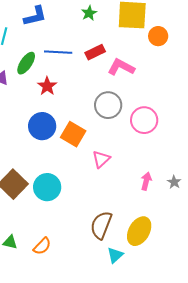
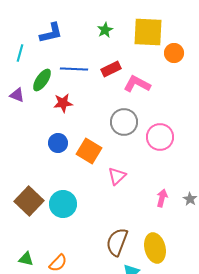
red star: (47, 86) -> (63, 103), turned 30
blue circle: (42, 126) -> (58, 143), size x0.7
yellow ellipse: (139, 231) -> (155, 248), turned -44

